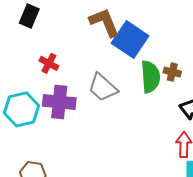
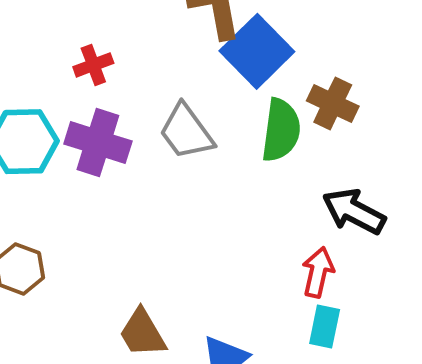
red cross: (49, 63) -> (93, 65), turned 30
brown cross: (172, 72) -> (333, 103), moved, size x1.4

